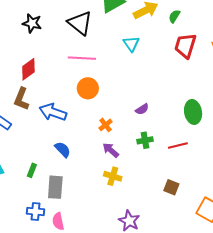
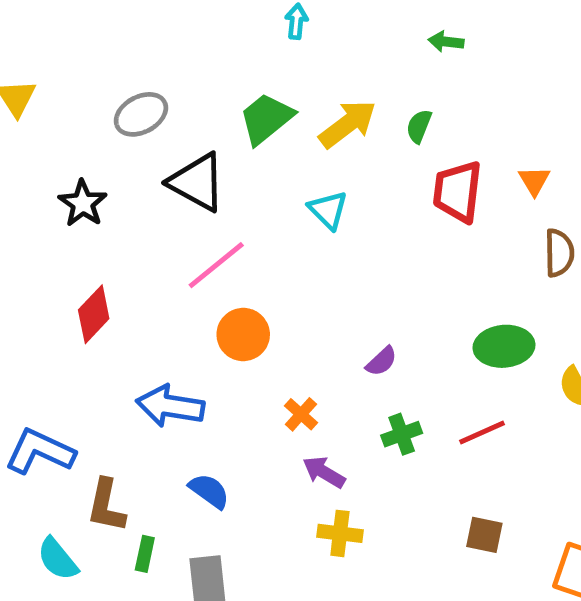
black star: (32, 23) -> (83, 203), turned 30
pink line: (82, 58) -> (216, 265), turned -32
brown L-shape: (21, 99) -> (106, 506), moved
green ellipse: (193, 112) -> (504, 346), turned -75

